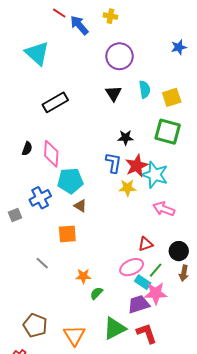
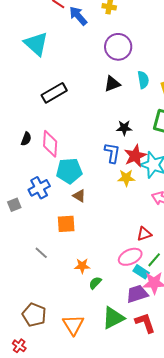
black triangle: (113, 93) -> (112, 84), turned 42

